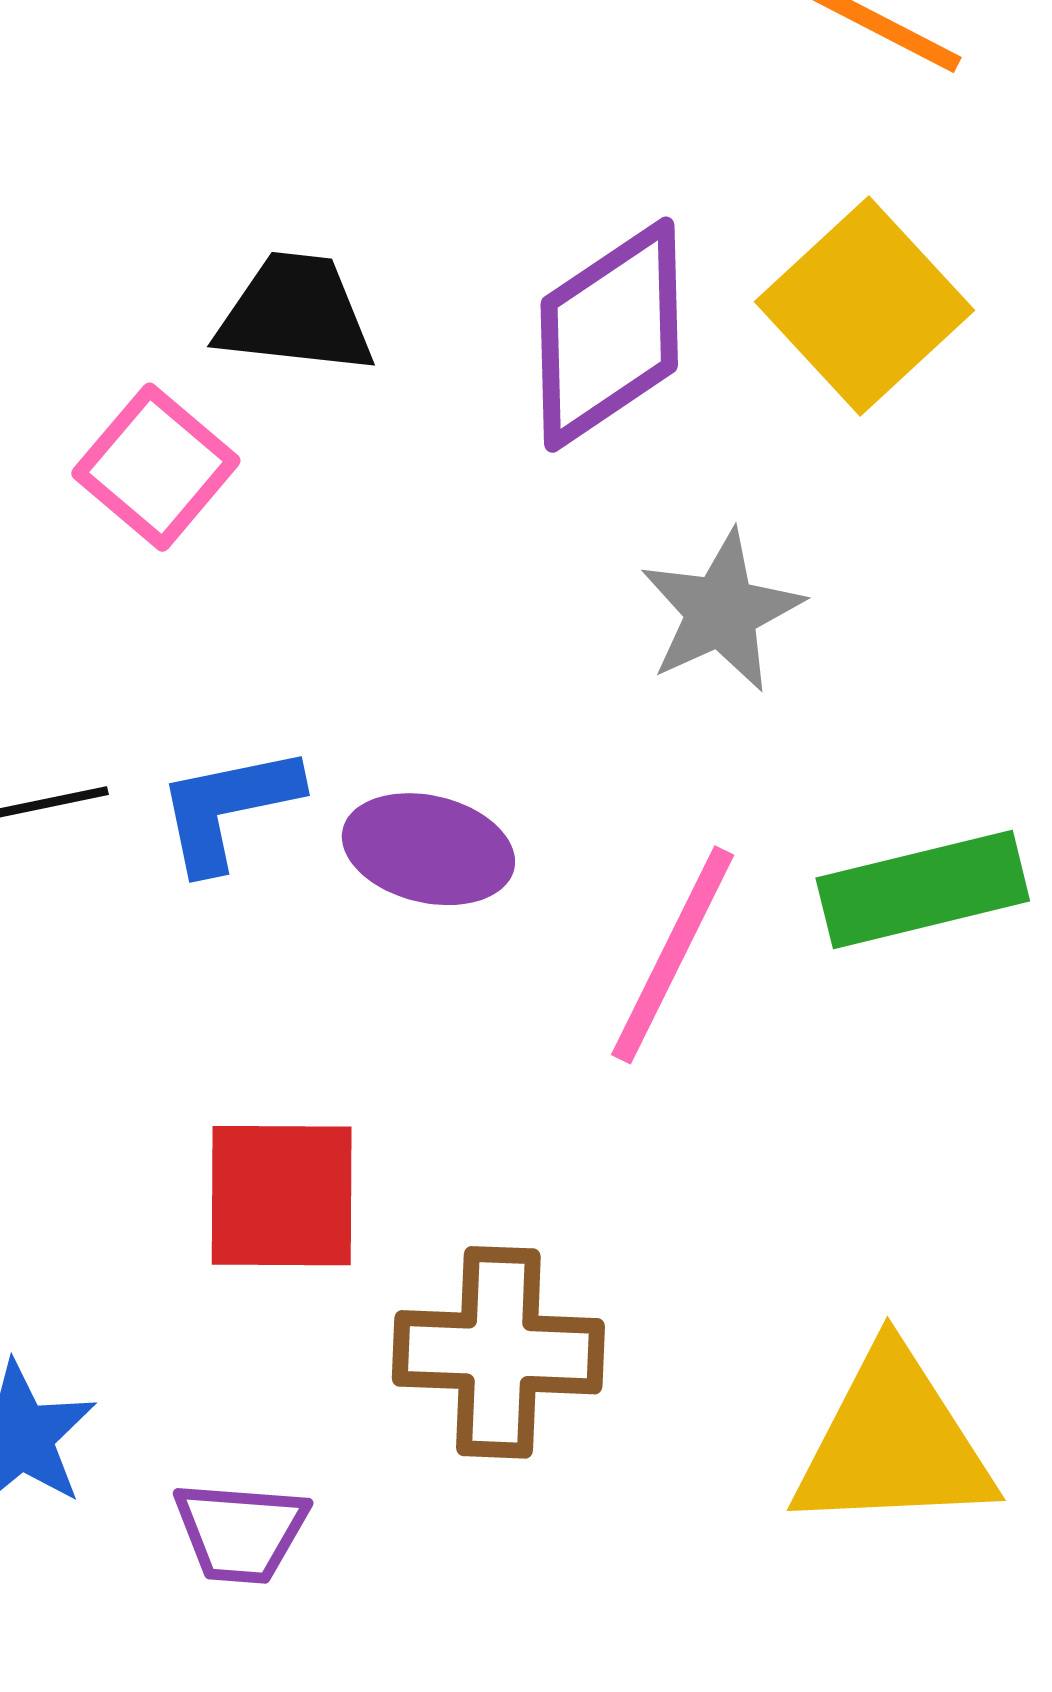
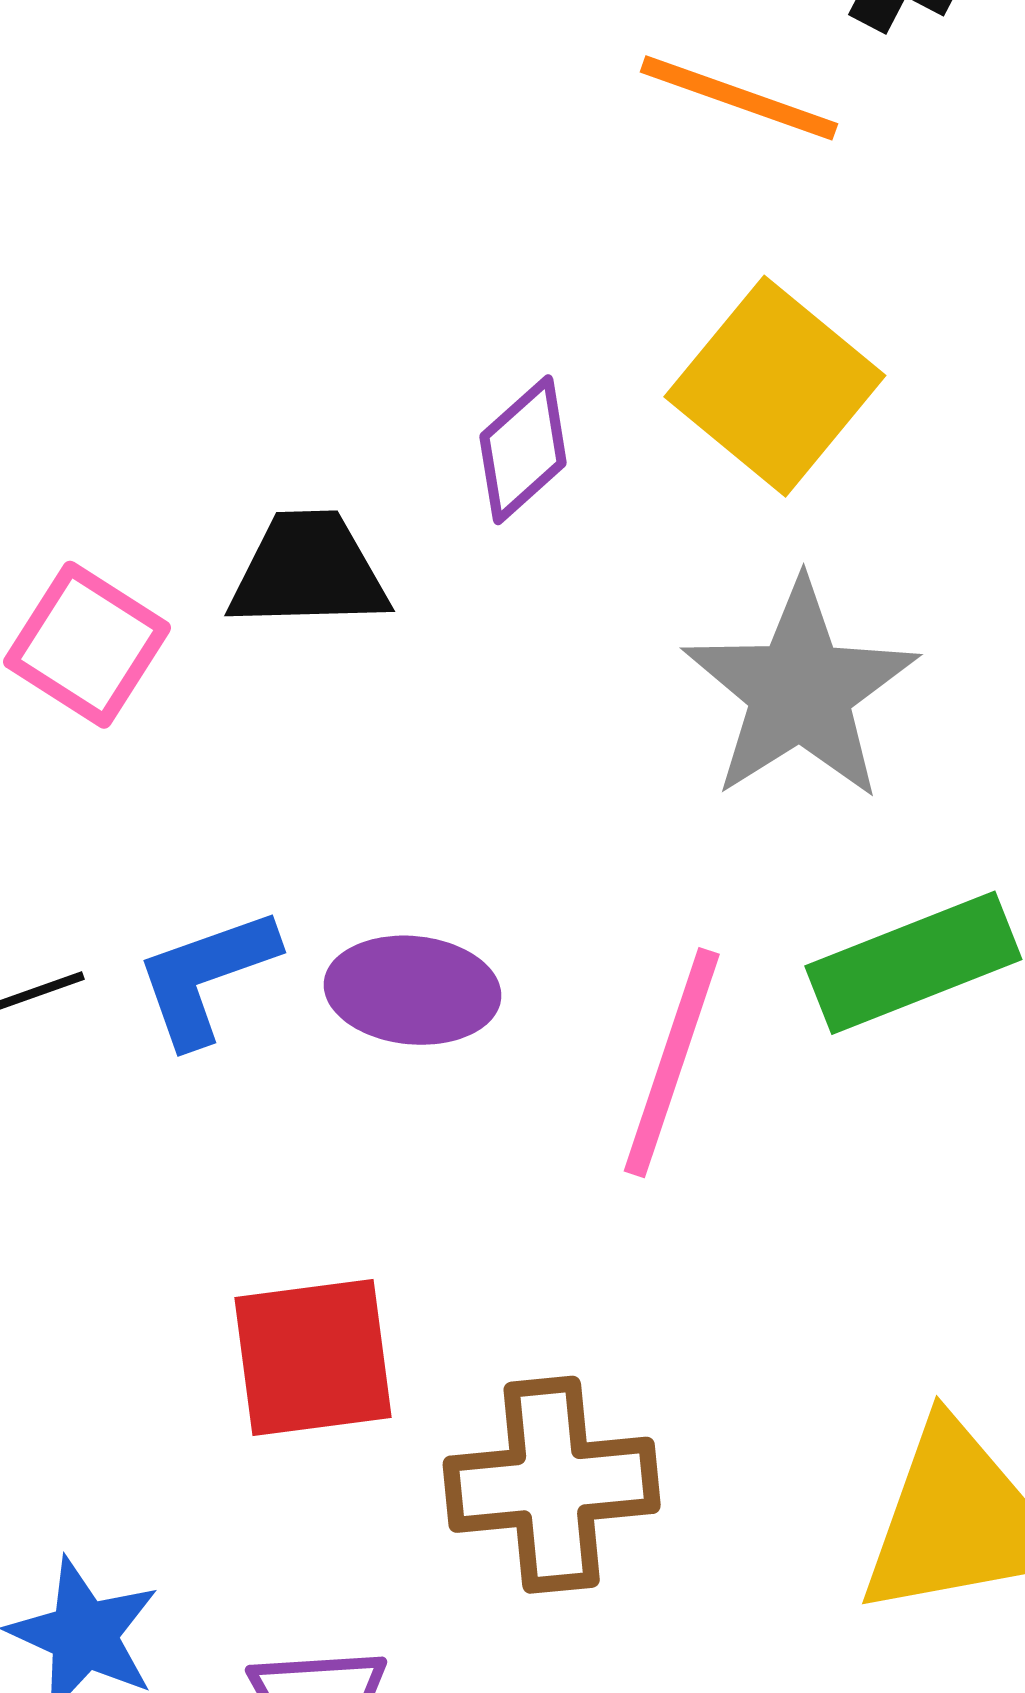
black trapezoid: (295, 314) -> (308, 571), moved
purple diamond: (609, 335) -> (523, 450), size x0.6
gray star: (722, 611) -> (800, 690), moved, size x1.4

